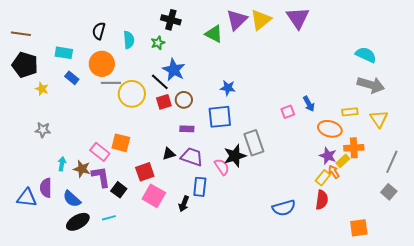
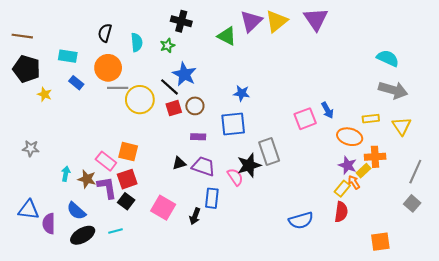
pink square: (288, 112) -> (305, 119), size x1.5
gray star: (43, 130) -> (31, 148), moved
red square: (145, 172) -> (127, 179), moved
purple semicircle: (46, 188) -> (49, 224), moved

